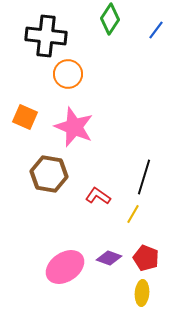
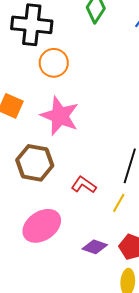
pink ellipse: (65, 267) -> (42, 226), moved

